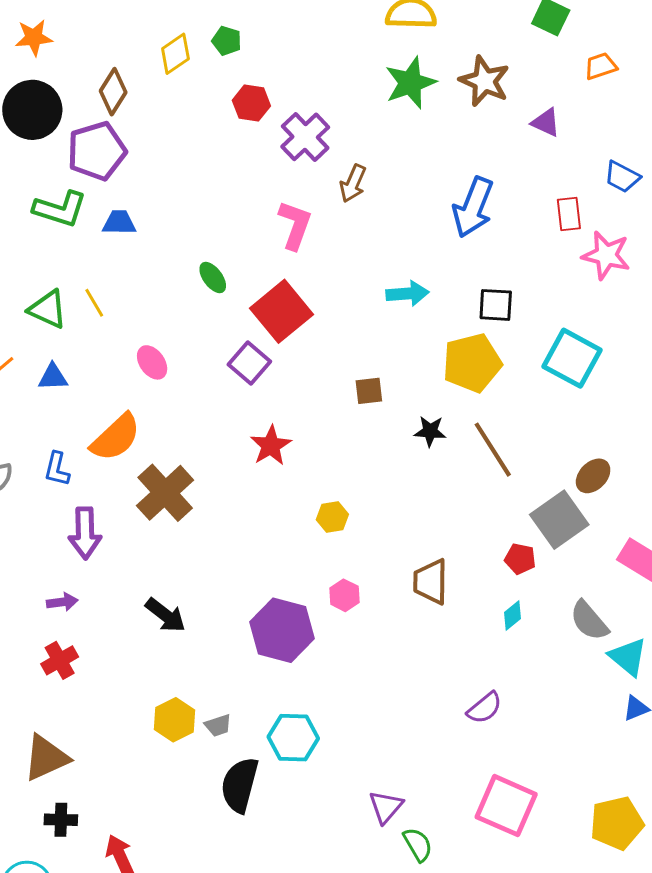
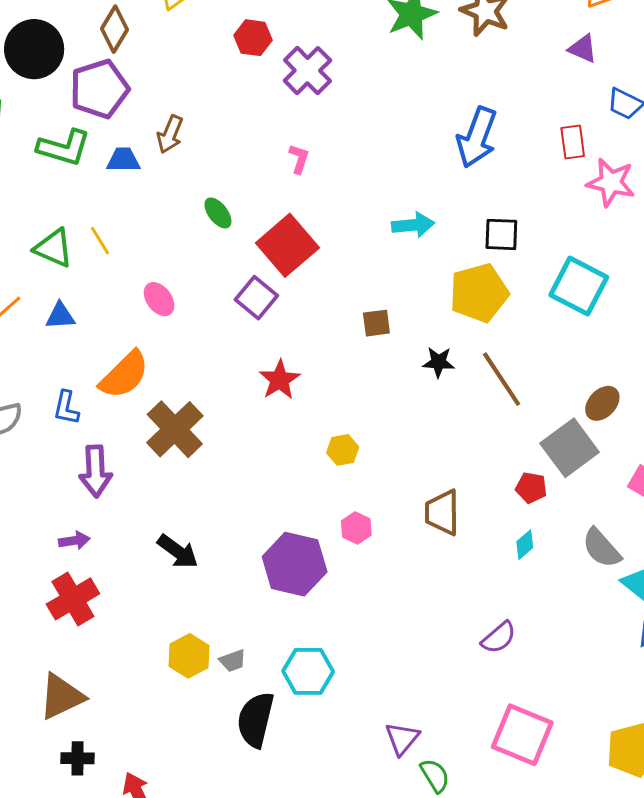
purple triangle: (546, 122) -> (583, 49), moved
brown arrow: (353, 183) -> (170, 134), moved
pink L-shape: (295, 225) -> (299, 159), size x0.6
red cross: (60, 660) -> (73, 599), size x1.4

